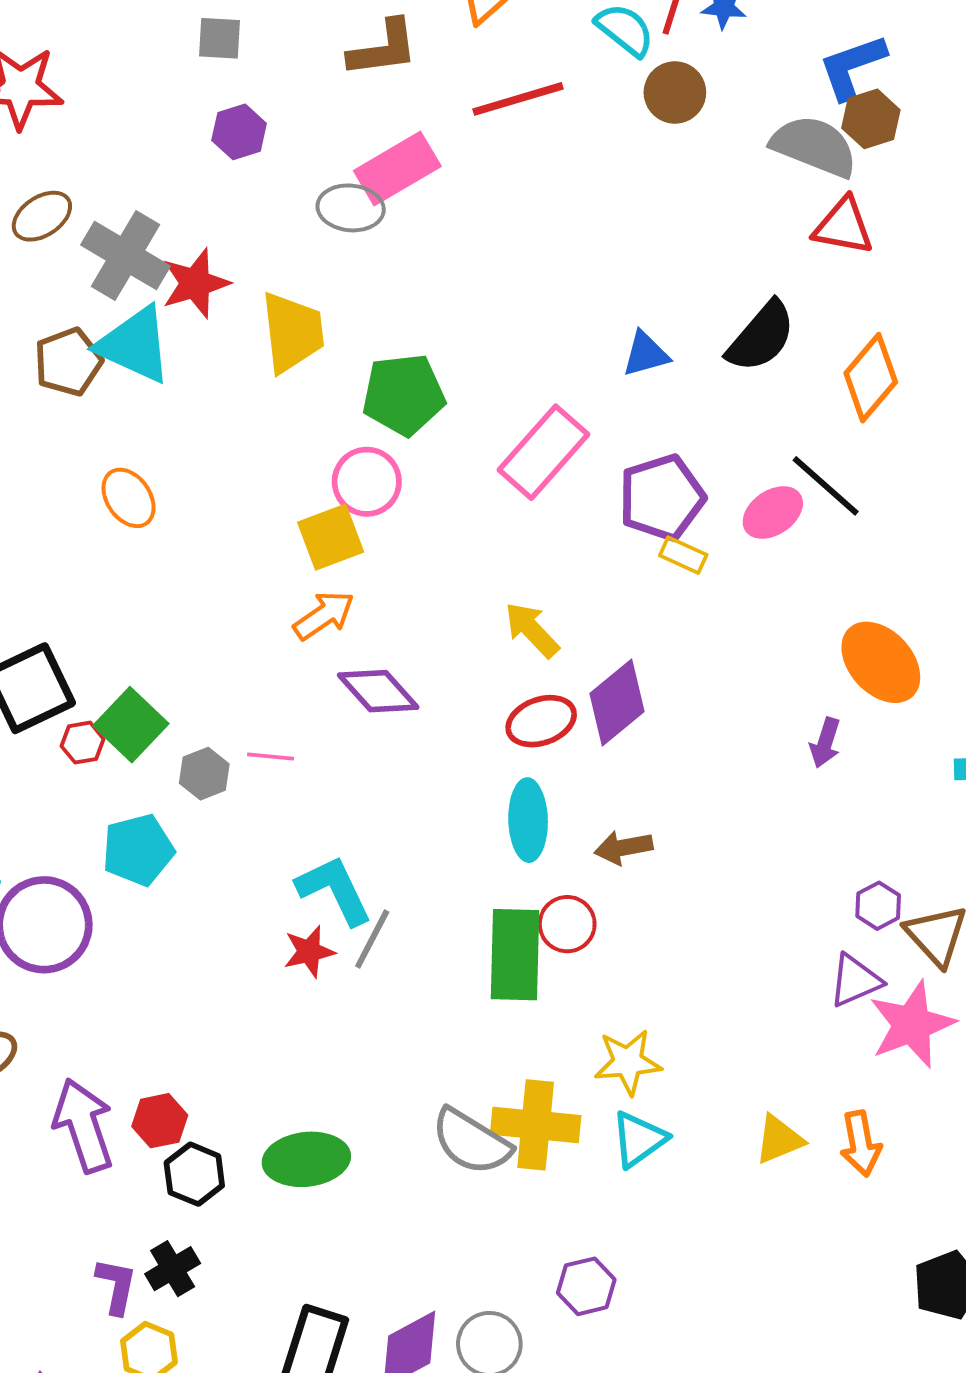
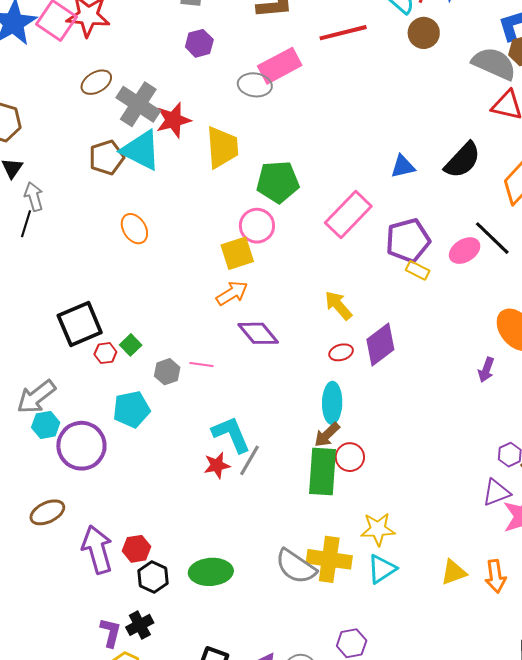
red ellipse: (541, 721) -> (341, 352), size x0.7
green square: (131, 725) -> (131, 345), size x0.6
brown arrow: (624, 848) -> (327, 435), moved, turned -36

